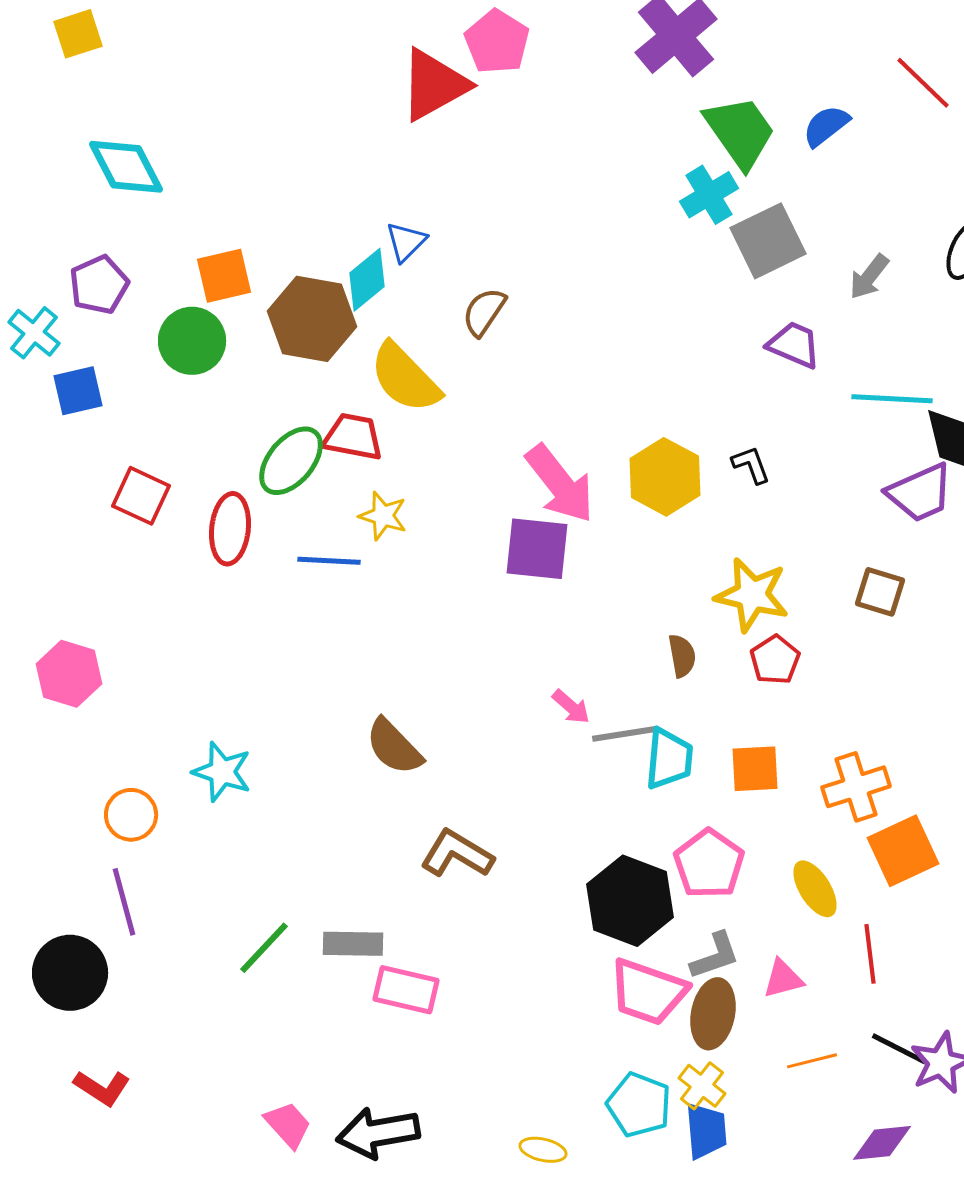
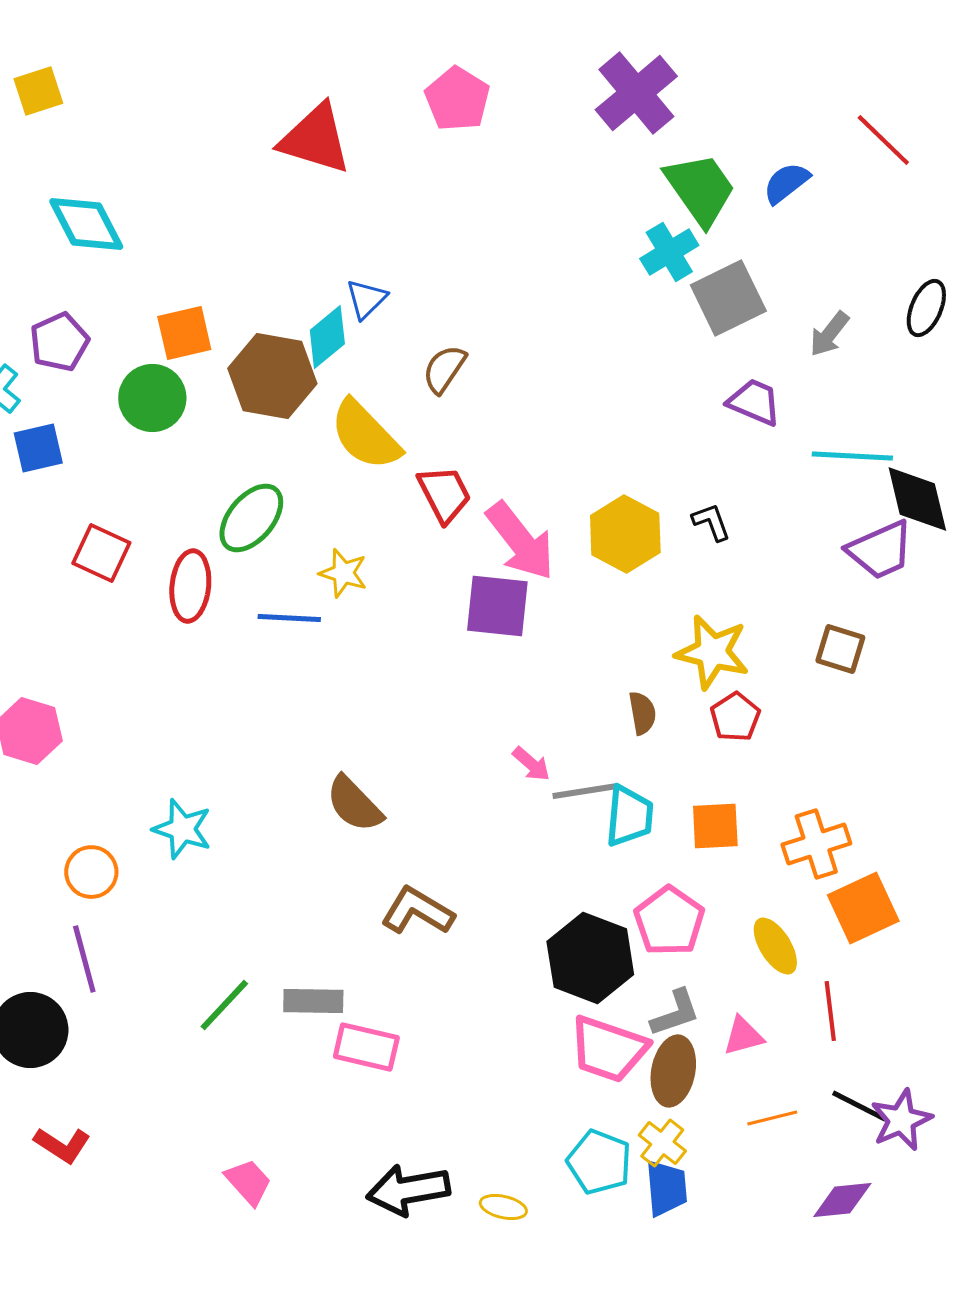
red triangle: (434, 85) -> (315, 139), moved, turned 46
red trapezoid: (353, 437) -> (444, 494), moved, turned 52
black arrow: (378, 1133) -> (408, 1190), moved

